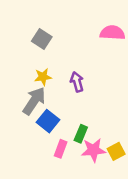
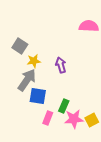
gray square: (42, 39) -> (20, 46), moved
blue square: (48, 121) -> (38, 96), turned -30

